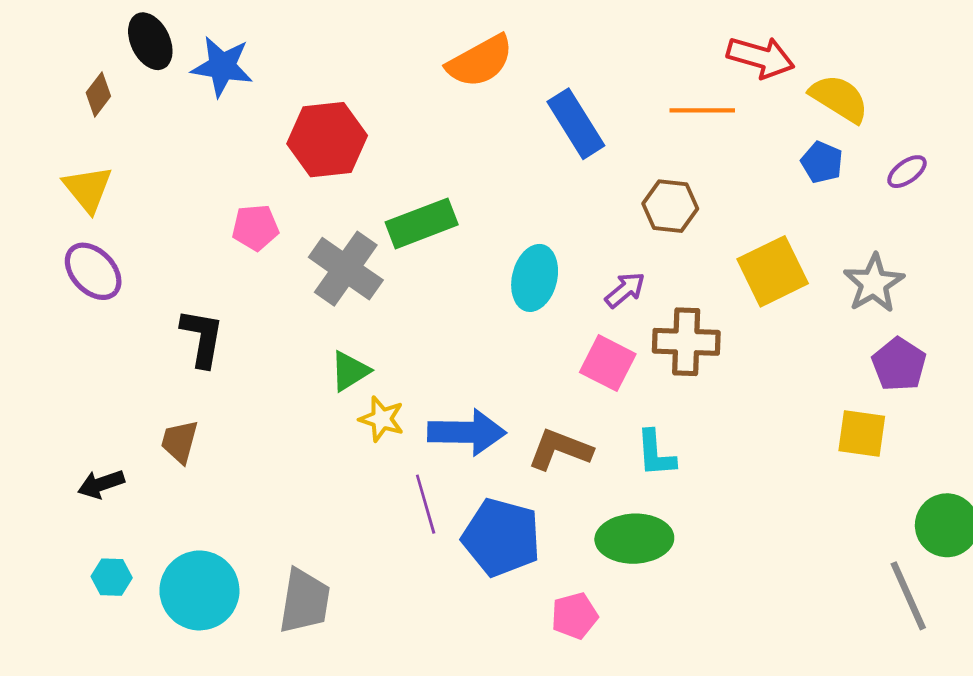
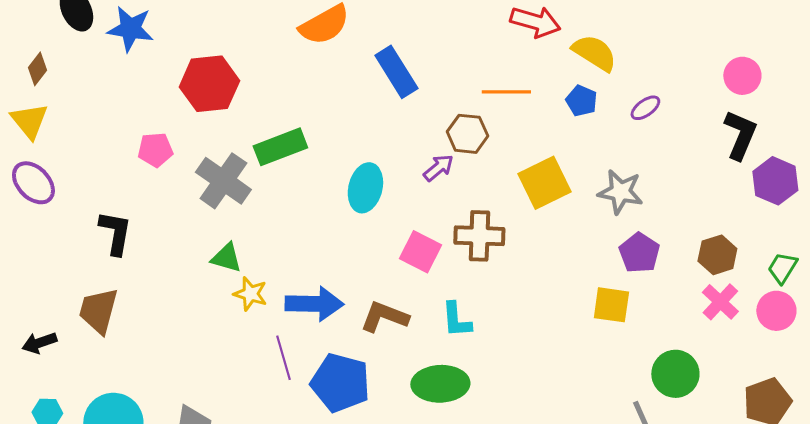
brown diamond: (98, 94) -> (37, 69), moved
orange line: (702, 110) -> (506, 92), moved
gray star: (874, 283) -> (620, 192), turned -30
purple arrow: (625, 290) -> (438, 168), moved
green triangle: (350, 371) -> (226, 258), turned 48
brown trapezoid: (180, 442) -> (98, 311), size x1.4

